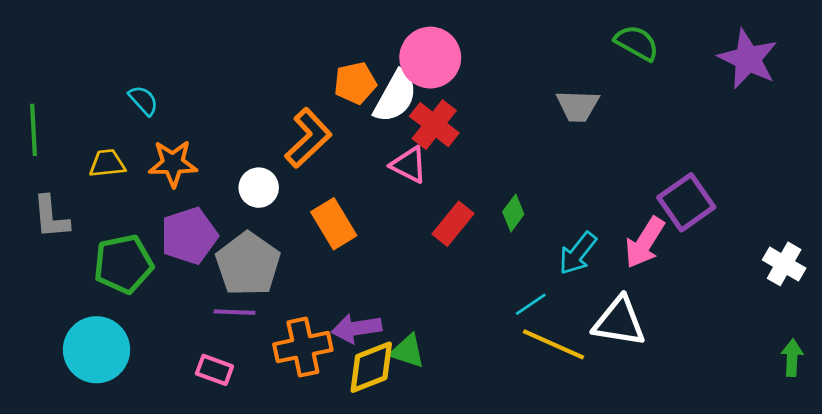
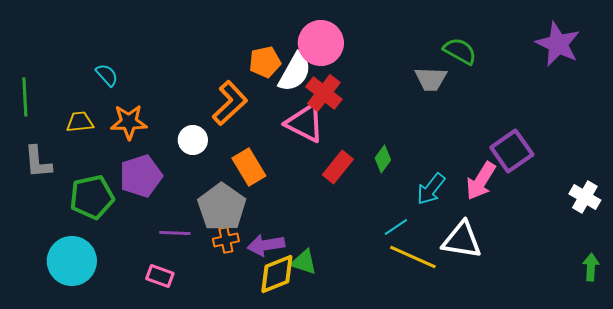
green semicircle: (637, 43) -> (460, 51), moved
pink triangle: (409, 165) -> (305, 123), size x1.4
gray pentagon: (248, 264) -> (222, 207), moved
orange cross: (303, 347) -> (226, 240), moved, size x0.6

